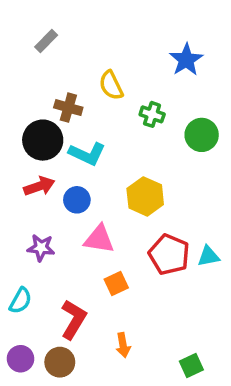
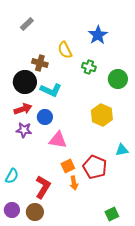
blue star: (186, 60) -> (98, 35), moved
yellow hexagon: (145, 196) -> (102, 115), moved
purple star: (41, 248) -> (24, 130), moved
red pentagon: (169, 255) -> (95, 167), moved
orange arrow: (123, 345) -> (74, 183), moved

